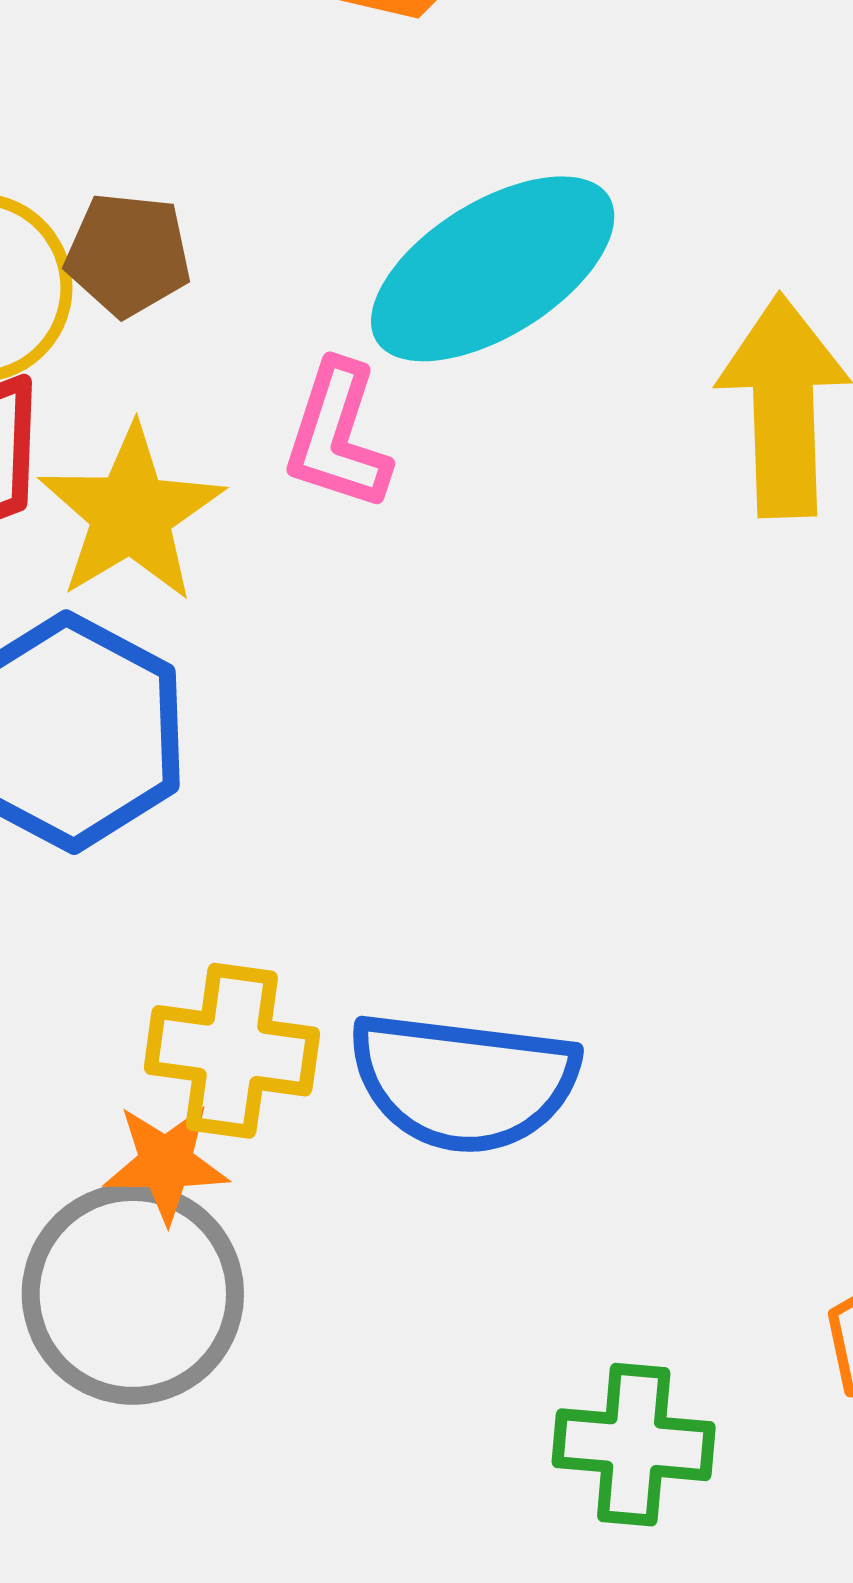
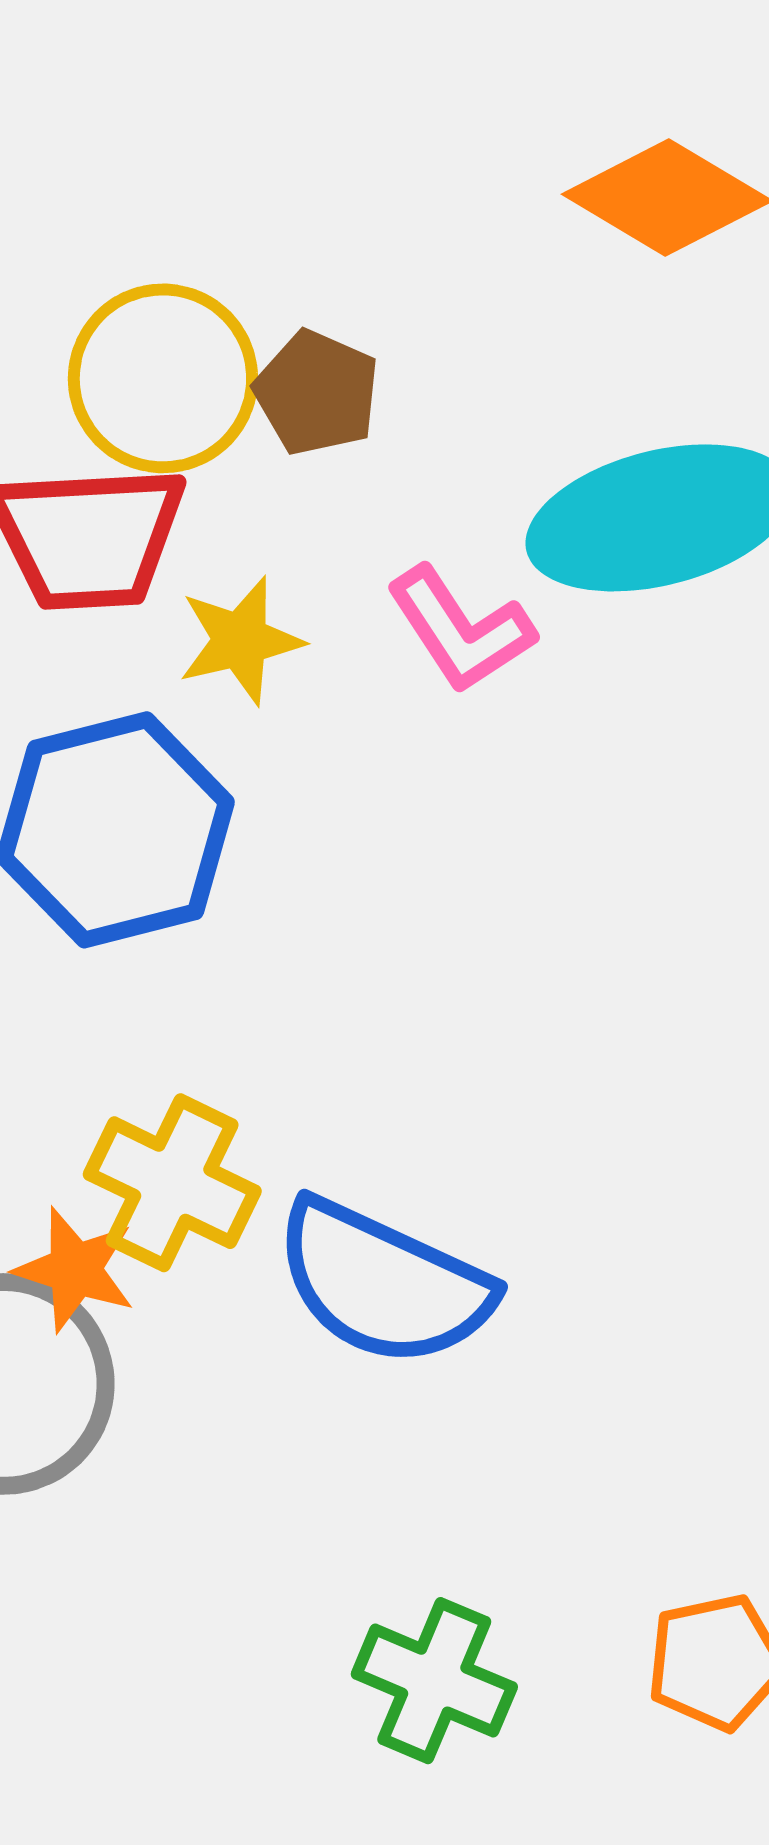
pink L-shape: (337, 436) -> (461, 630), turned -69
yellow star: (131, 514) -> (241, 640), size x0.7

